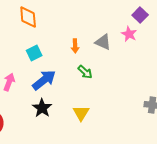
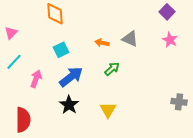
pink star: (129, 34) -> (170, 40), moved
orange arrow: (75, 46) -> (102, 43), turned 104
green arrow: (85, 72) -> (112, 69), turned -84

